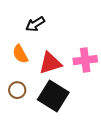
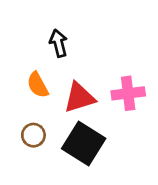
black arrow: (35, 24) -> (59, 43), turned 108

